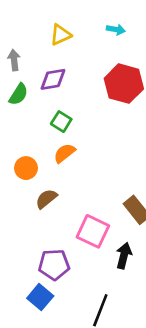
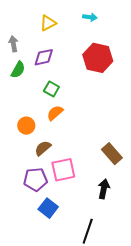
pink square: (93, 231) -> (63, 170), moved, turned -35
purple pentagon: (54, 265) -> (36, 179), moved
blue square: (40, 297) -> (48, 208), moved

